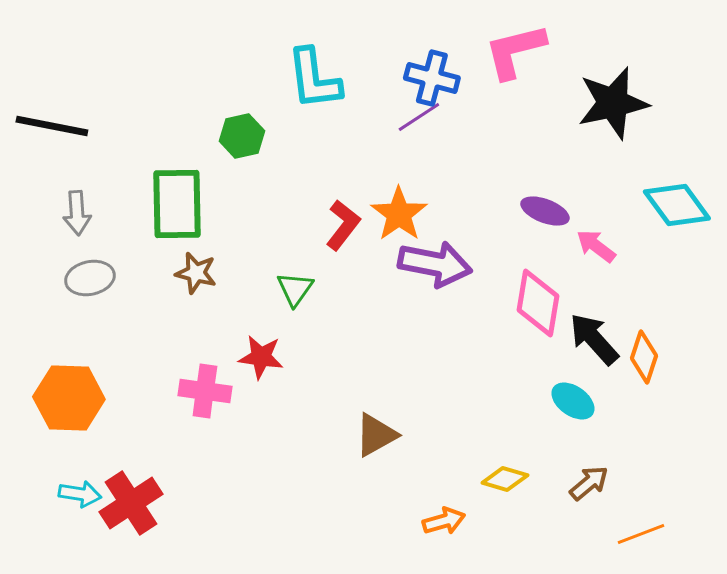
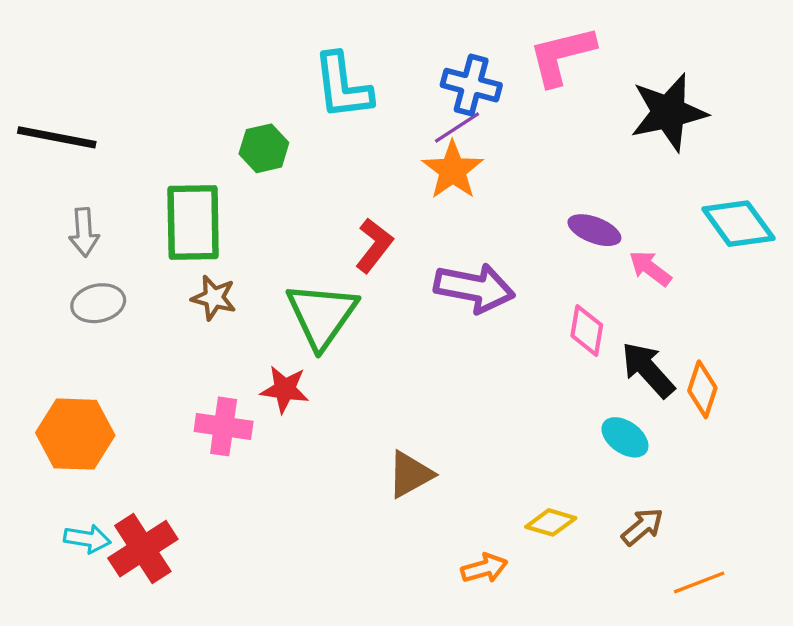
orange star: (399, 214) -> (453, 170), moved
green triangle: (295, 289) -> (322, 315), size x1.8
pink diamond: (538, 303) -> (587, 330), size x0.7

